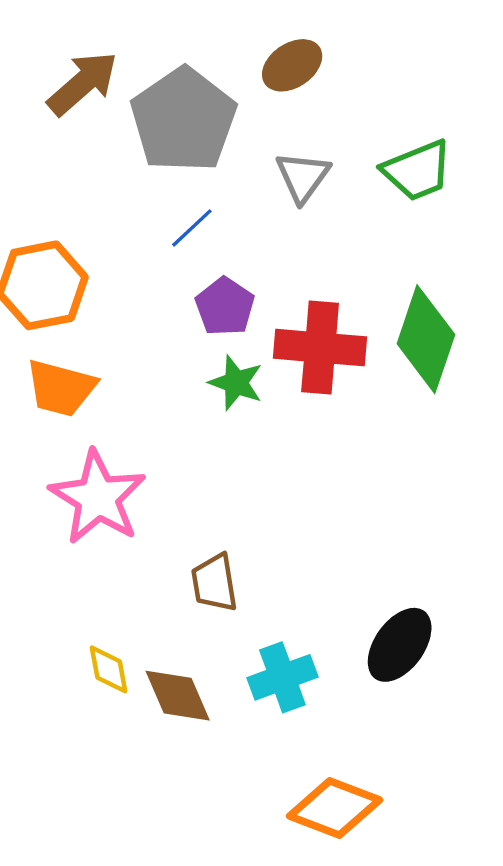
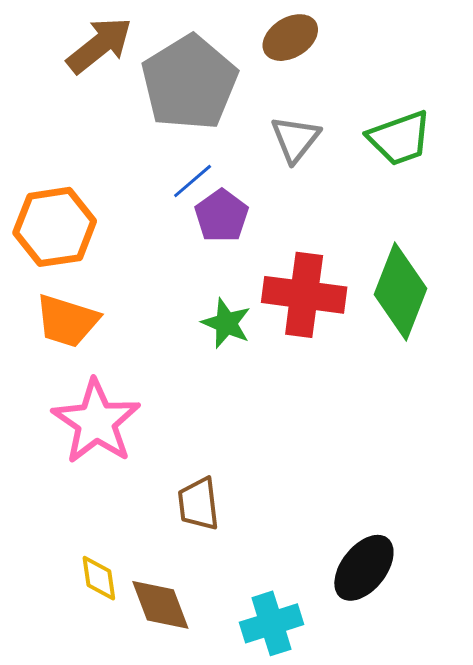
purple pentagon: (225, 307) -> (222, 216), moved
cyan cross: (282, 677) -> (272, 623), moved

